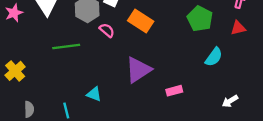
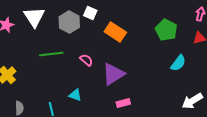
pink semicircle: (107, 30) -> (86, 60), moved
pink rectangle: (174, 91) -> (123, 103), moved
white arrow: (230, 101) -> (192, 101), size x1.5

